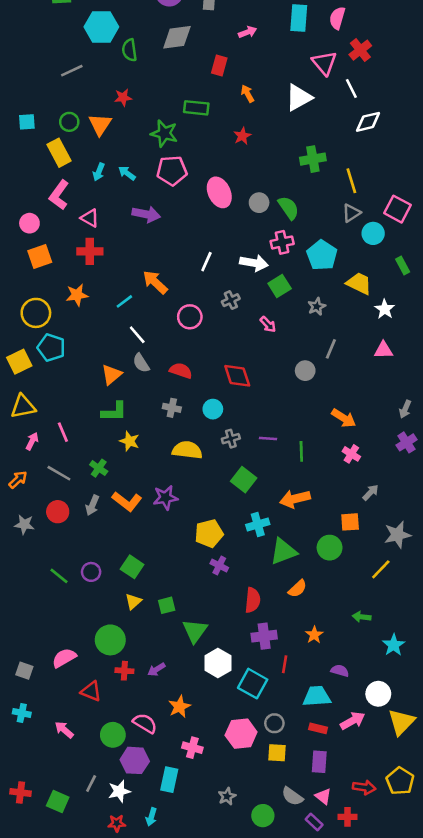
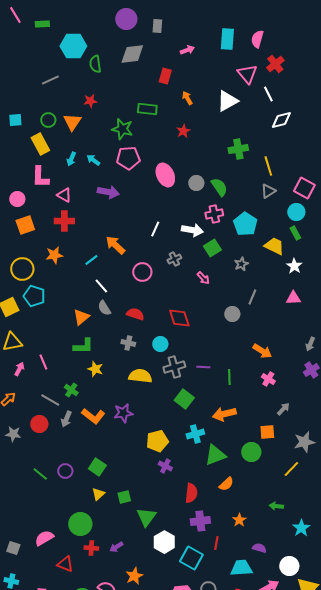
pink L-shape: (59, 195) -> (40, 177), turned -35
cyan circle: (373, 233) -> (296, 212), moved
green rectangle: (403, 265) -> (295, 233), moved
gray cross: (231, 439) -> (174, 367), size x1.5
gray line: (59, 473) -> (50, 400), moved

